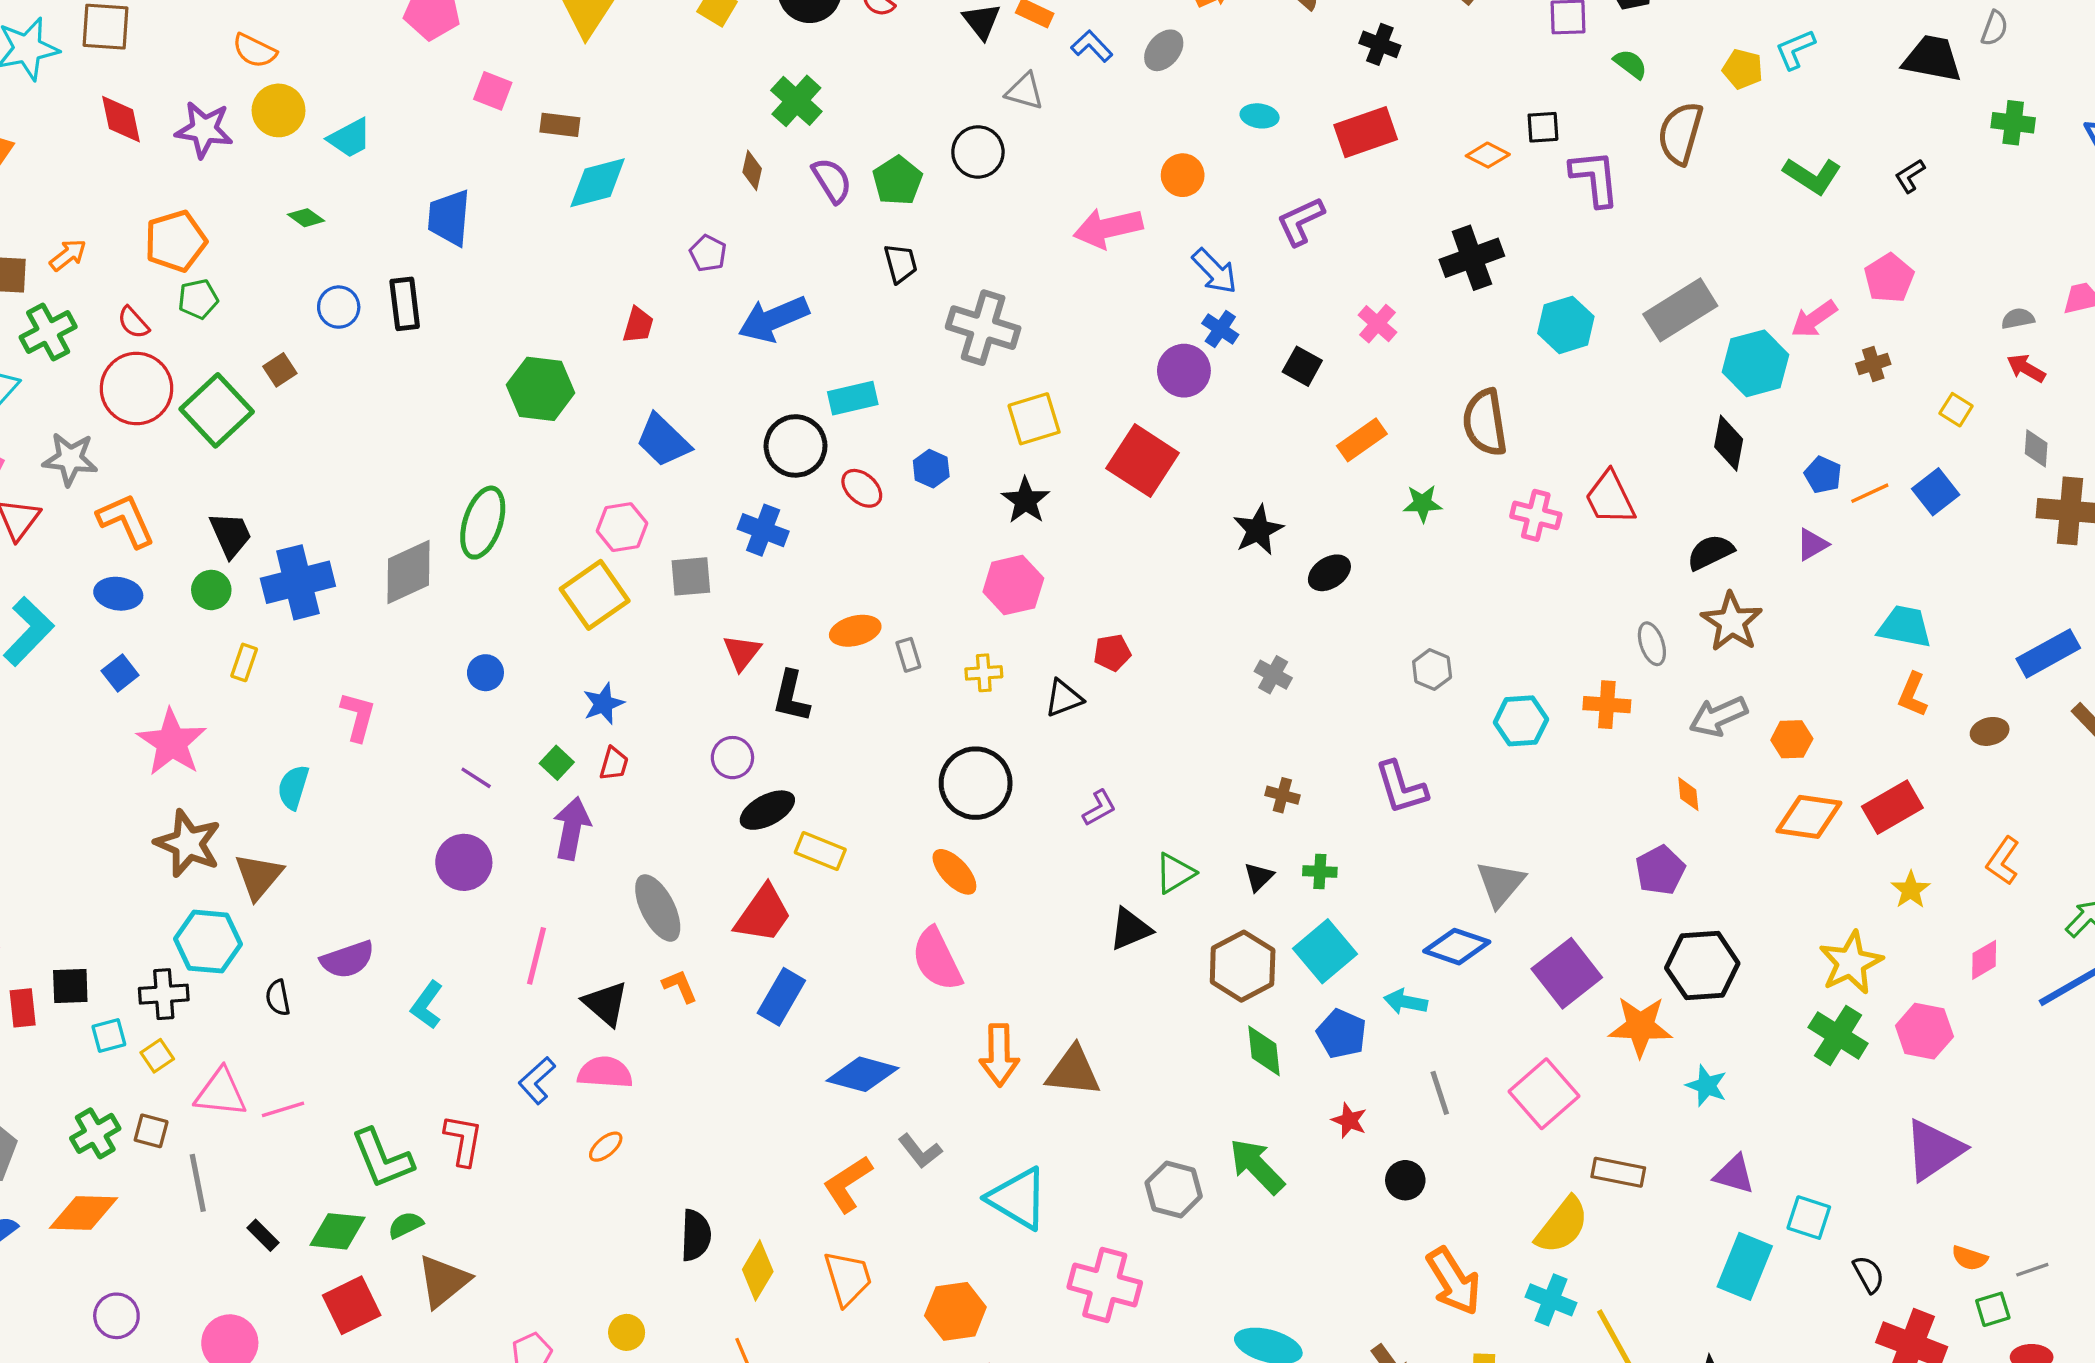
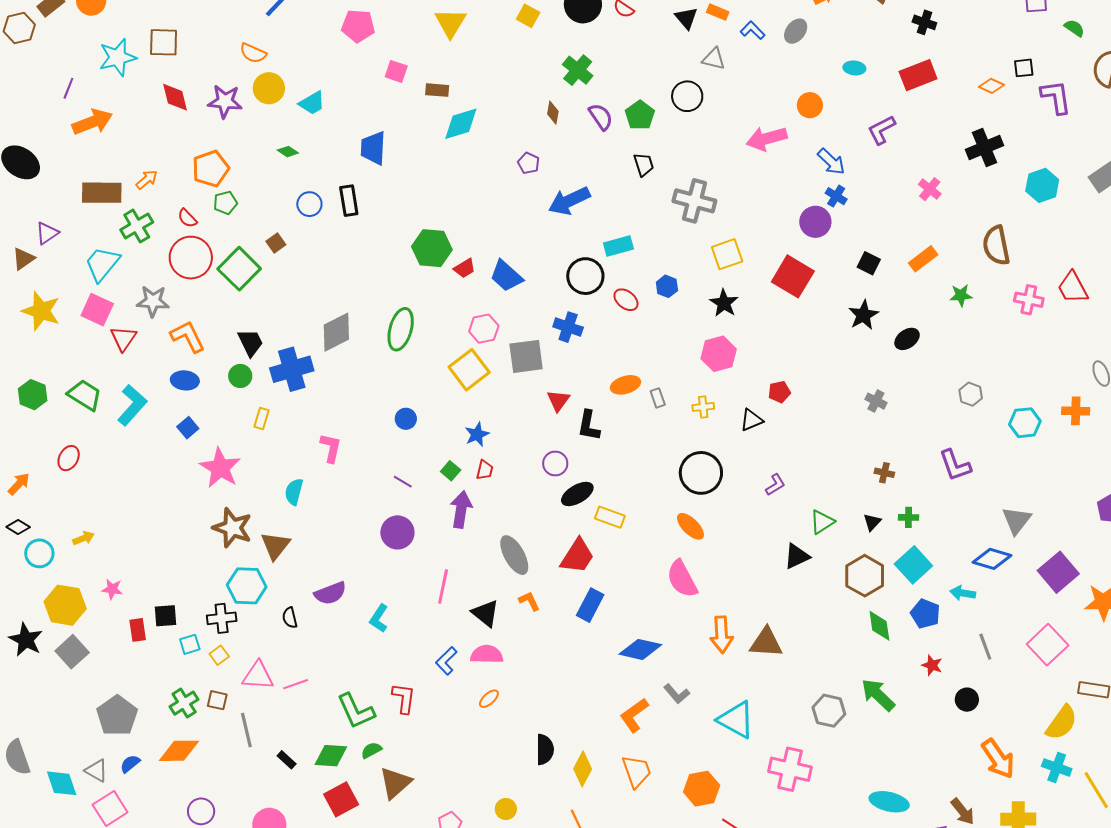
red trapezoid: (638, 325) -> (465, 268), moved, turned 45
black square: (1302, 366) -> (869, 263), moved
gray diamond: (408, 572) -> (336, 332), moved
gray square: (691, 576) -> (526, 356), size x1.4

